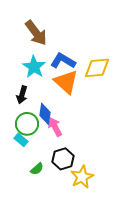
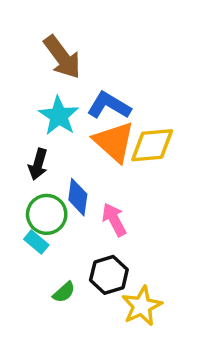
yellow diamond: (97, 68) -> (152, 145), moved
pink arrow: (55, 127) -> (114, 220), moved

